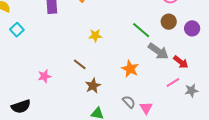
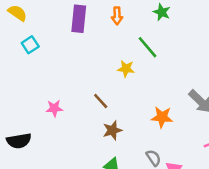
green line: (141, 30) -> (147, 47), moved
orange star: (130, 69) -> (162, 117), turned -30

